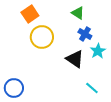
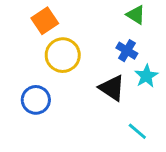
green triangle: (78, 13) -> (136, 15), moved
blue circle: (14, 88) -> (36, 100), moved

